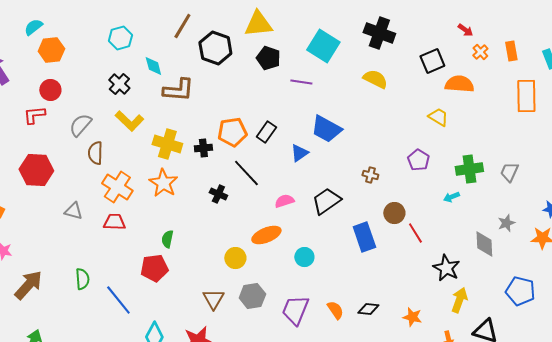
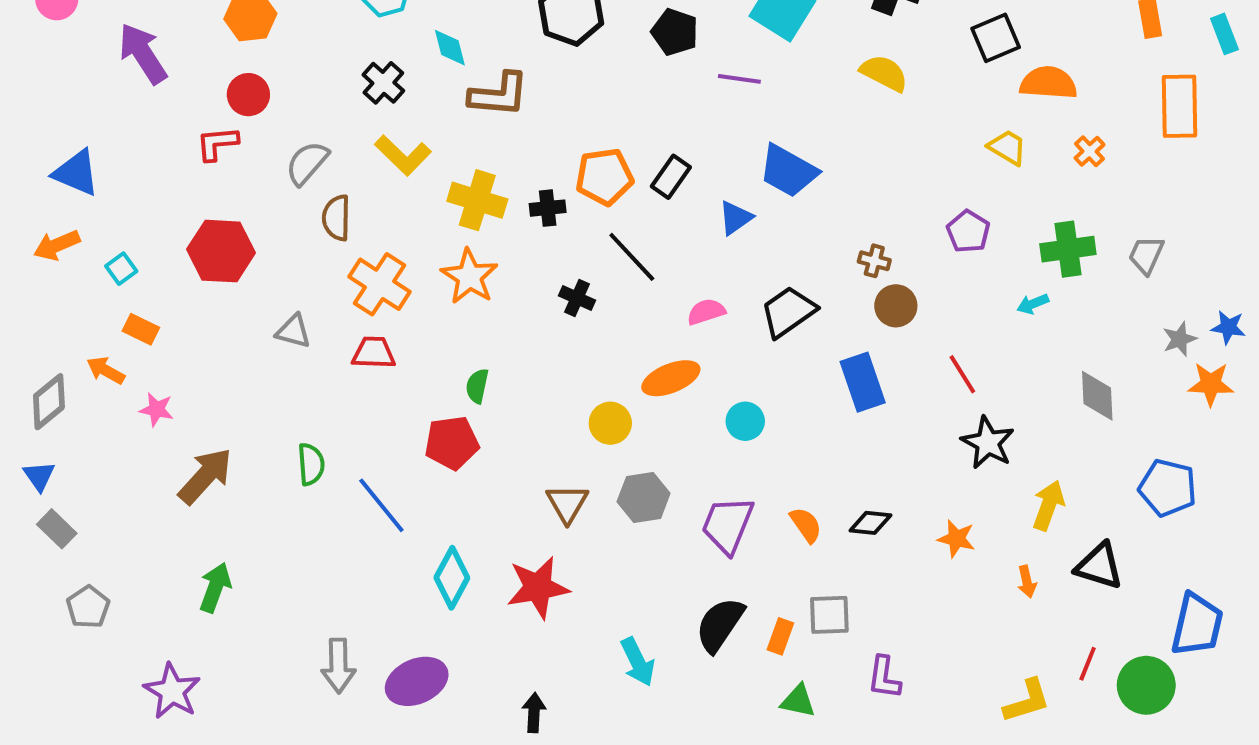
orange cross: (480, 52) -> (1089, 151), moved
brown circle: (394, 213) -> (896, 306), moved
gray star: (506, 223) -> (1179, 339), moved
black star: (446, 268) -> (988, 443), moved

